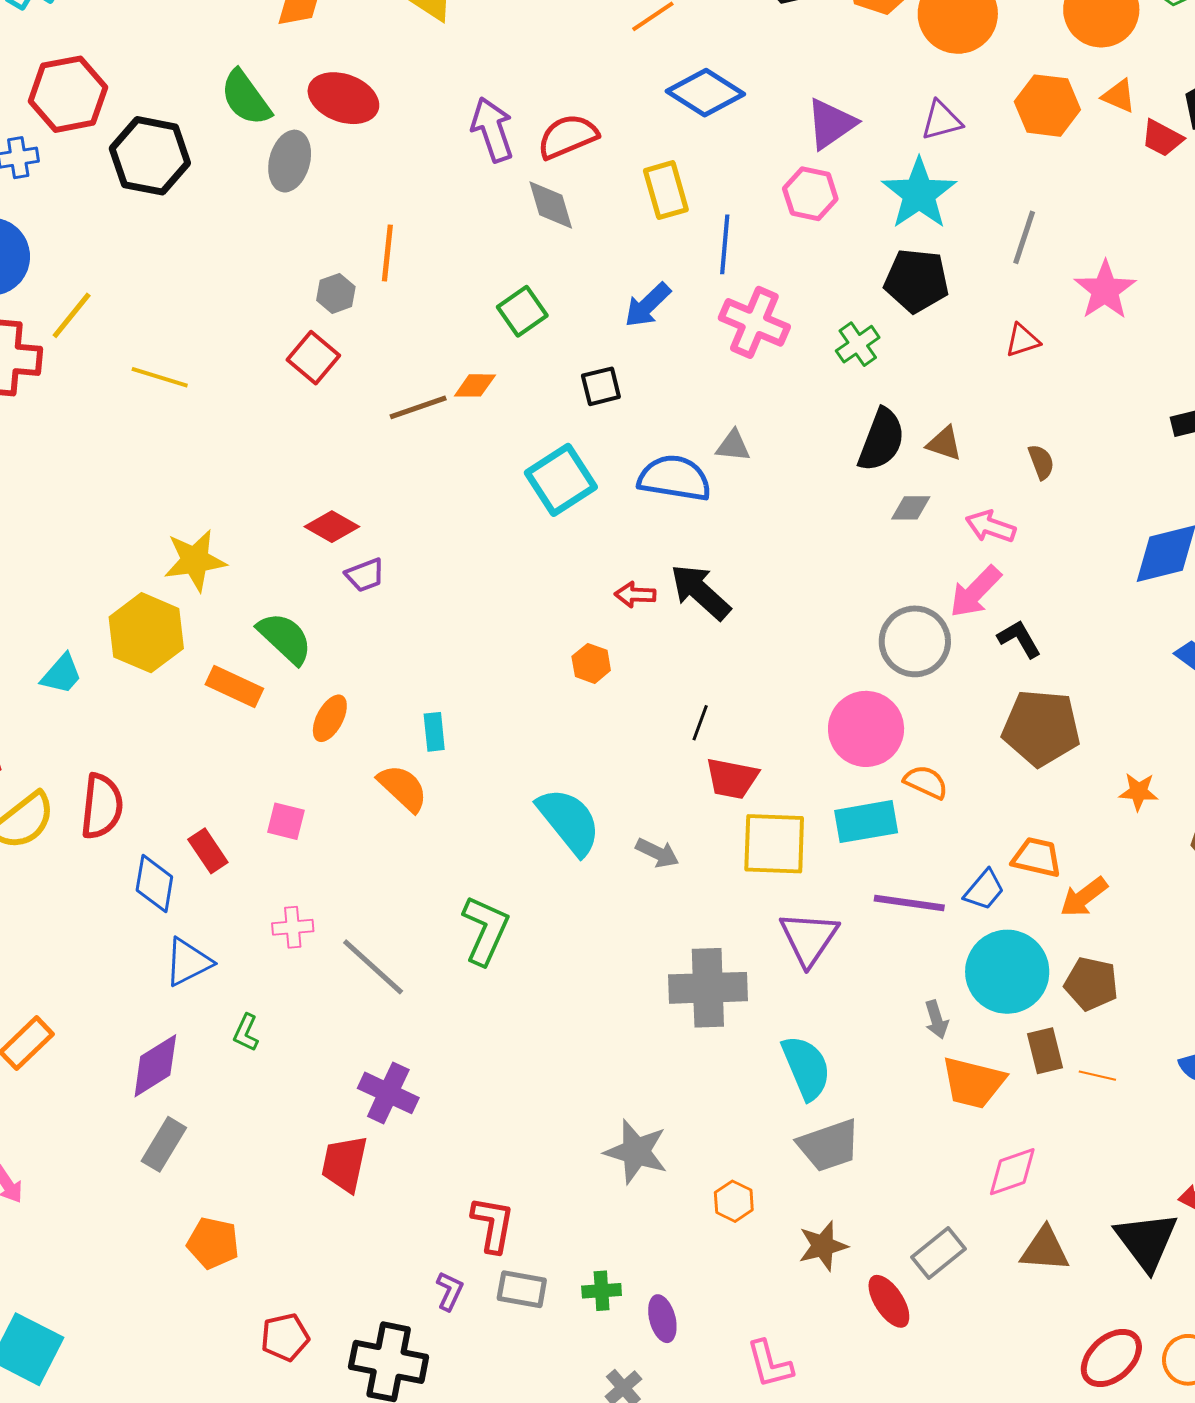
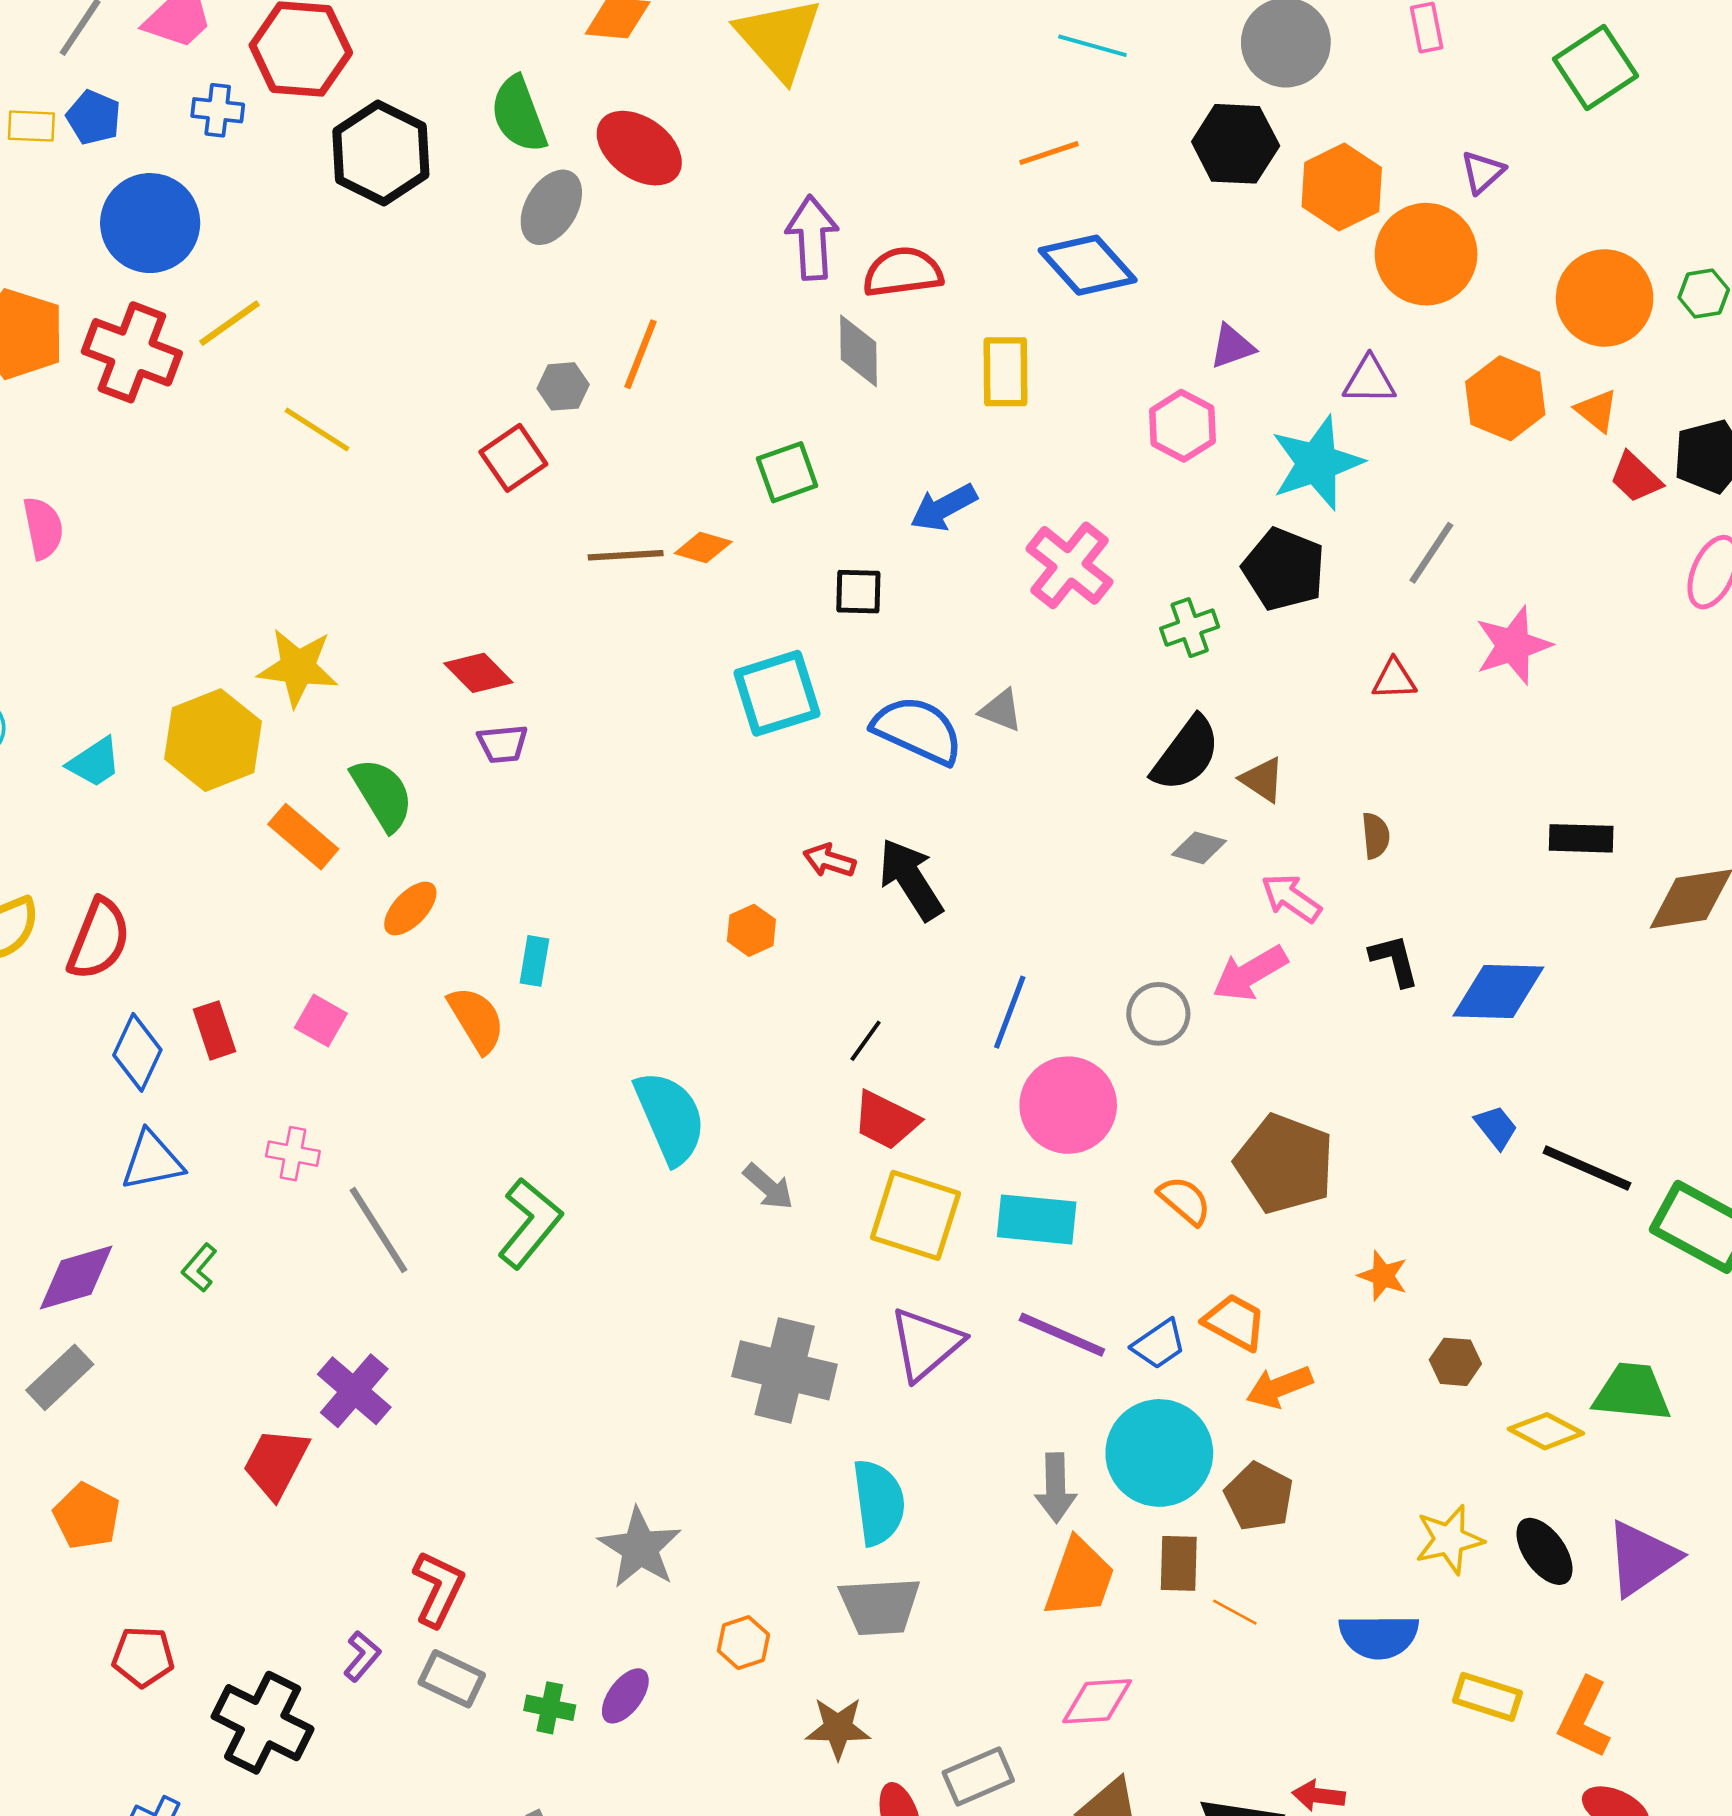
purple triangle: (831, 124) -> (1232, 347), size x0.7
blue line: (725, 244) -> (1010, 1012), moved
black L-shape: (1019, 639) -> (1394, 960), moved
gray circle: (915, 641) -> (1158, 1014), size x0.7
orange semicircle: (926, 782) -> (1185, 1200), moved
gray arrow: (936, 1020) -> (1056, 1488), size x1.4
orange trapezoid: (973, 1083) -> (1079, 1578), turned -100
purple ellipse: (662, 1319) -> (625, 1696), moved, turned 36

